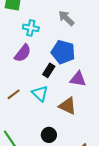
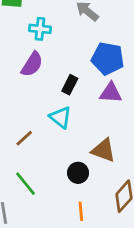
blue pentagon: (63, 52) -> (108, 58), moved
brown line: (14, 94) -> (24, 138), moved
brown triangle: (68, 106) -> (103, 150), moved

